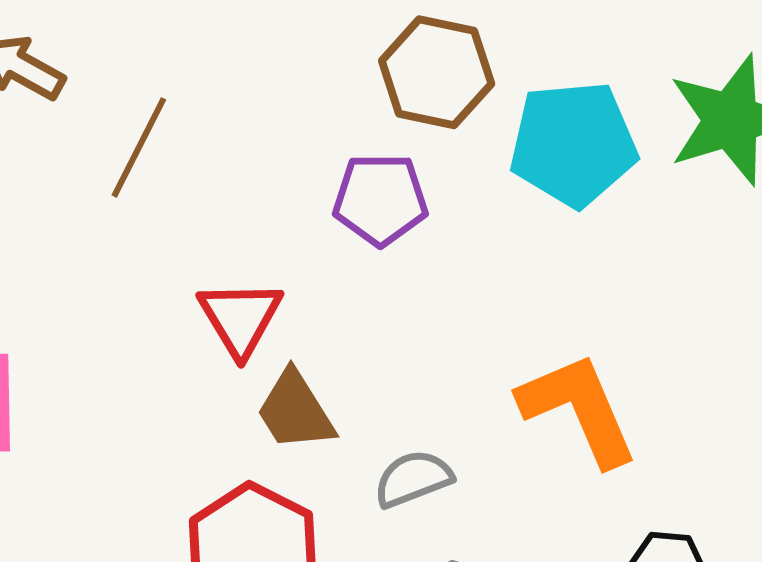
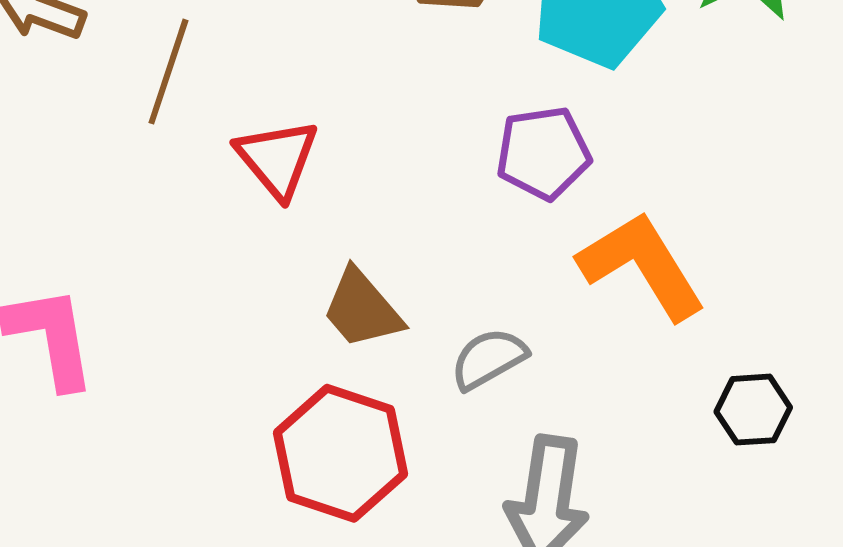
purple pentagon: (380, 199) -> (543, 153), moved
red triangle: (240, 318) -> (277, 159), moved

